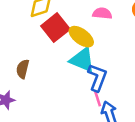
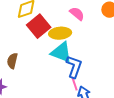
pink semicircle: (102, 13) -> (77, 14), turned 35
yellow ellipse: (81, 37) -> (60, 33), turned -40

